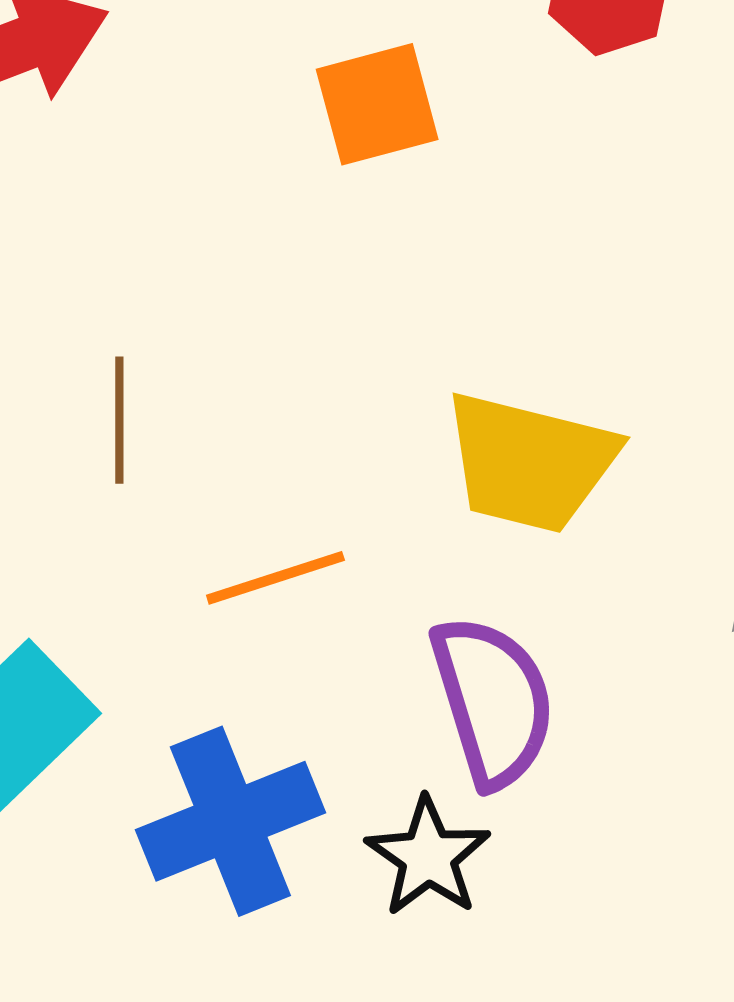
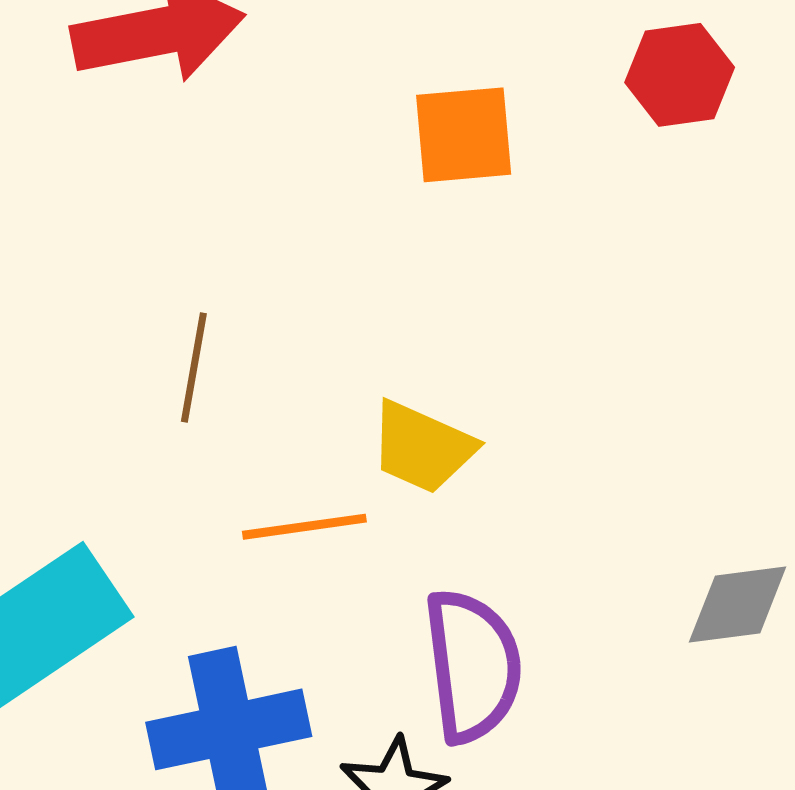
yellow trapezoid: (530, 462) -> (422, 447), moved, size x0.7

